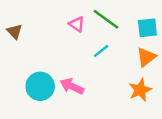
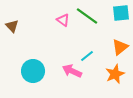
cyan square: (147, 28) -> (121, 13), moved
cyan line: (101, 51) -> (87, 56), moved
pink arrow: (72, 86) -> (72, 71), moved

